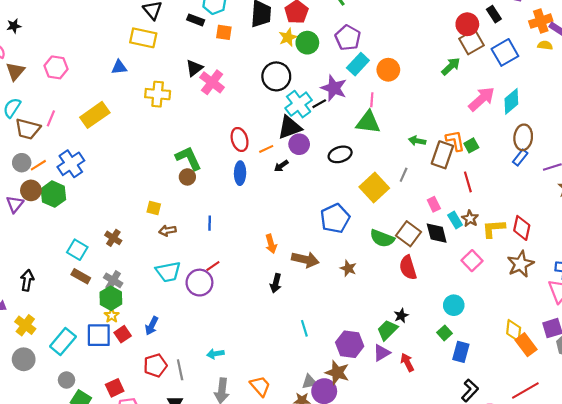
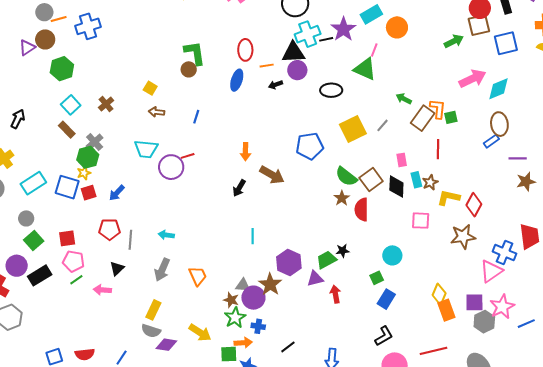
brown ellipse: (523, 137) -> (499, 124), turned -30
green hexagon: (53, 194) -> (62, 69), moved
pink square: (472, 261) -> (421, 221), turned 30
brown star: (348, 268) -> (342, 198), moved

